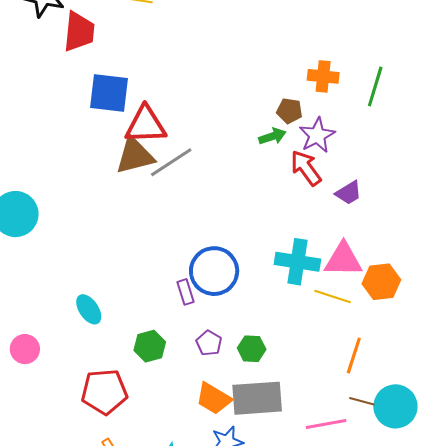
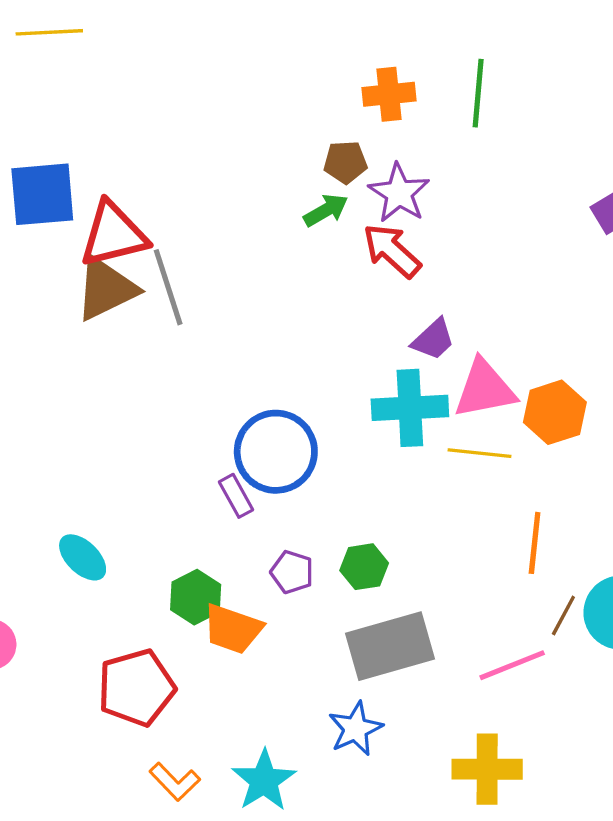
gray line: (171, 162) -> (168, 287), turned -63
purple trapezoid: (349, 193) -> (433, 339), moved
orange trapezoid: (214, 398) -> (233, 629), moved
brown line: (362, 401) -> (563, 616), turned -65

